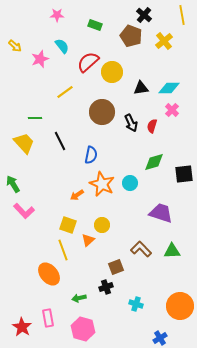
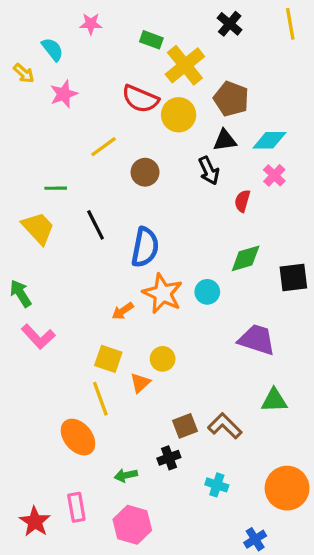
brown pentagon: (131, 36) -> (231, 99), moved
yellow cross: (164, 41) -> (185, 65), moved, size x1.4
cyan semicircle: (62, 46) -> (52, 49), moved
red semicircle: (88, 62) -> (140, 99), turned -115
brown circle: (102, 112) -> (145, 172), moved, size x0.7
black arrow: (131, 123) -> (209, 171), moved
blue semicircle: (91, 155) -> (145, 247), size x1.4
brown L-shape: (141, 249) -> (225, 426), moved

